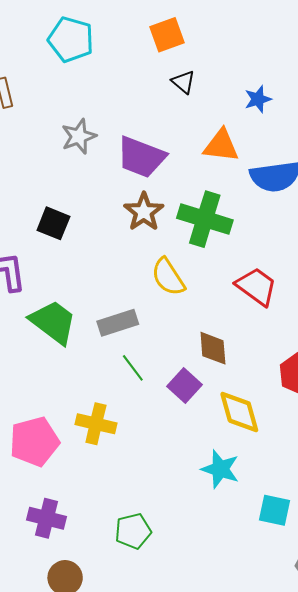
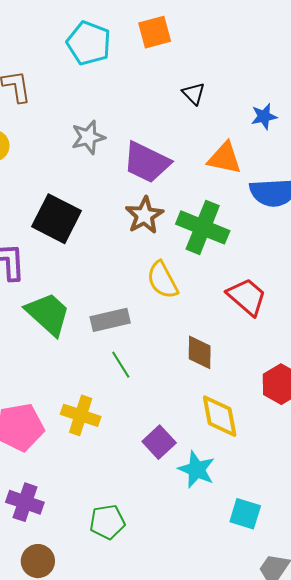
orange square: (167, 35) -> (155, 32), moved
black square: (53, 223) -> (57, 219), size x1.5
purple square: (185, 385) -> (159, 442), moved

